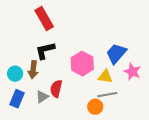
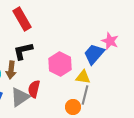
pink star: (132, 72) -> (110, 41), moved
gray line: (107, 95) -> (85, 95), turned -66
gray triangle: (42, 97) -> (20, 97), size x1.5

